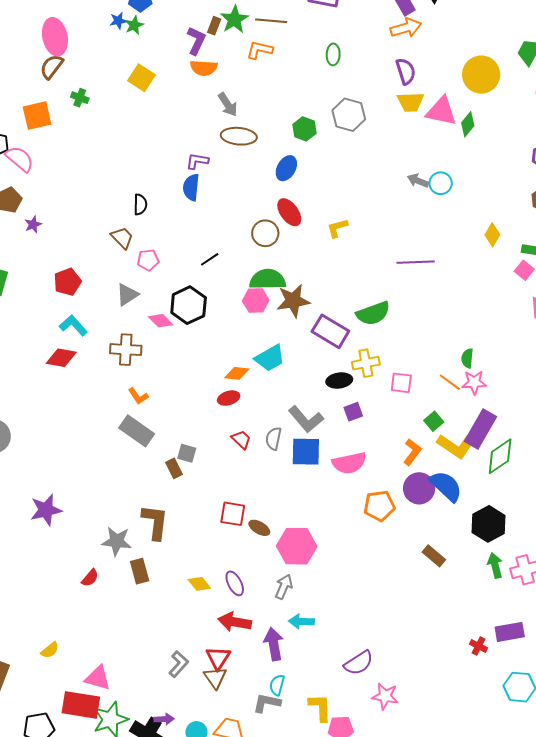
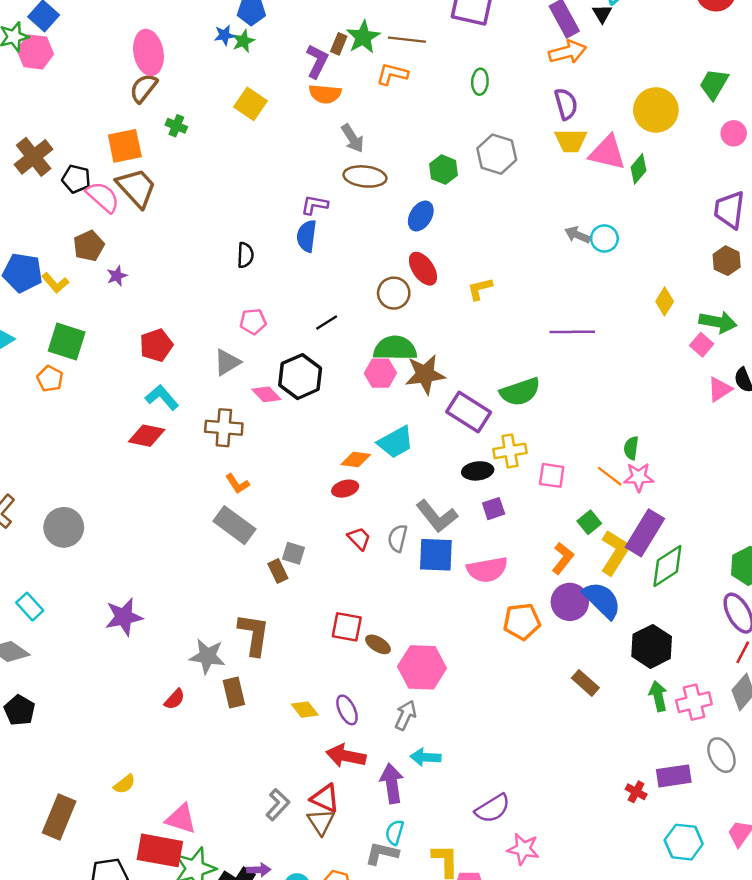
brown trapezoid: (122, 238) -> (136, 188), moved, size x1.5
yellow L-shape: (456, 446) -> (615, 553), turned -93
red triangle: (218, 658) -> (325, 798), turned -40

